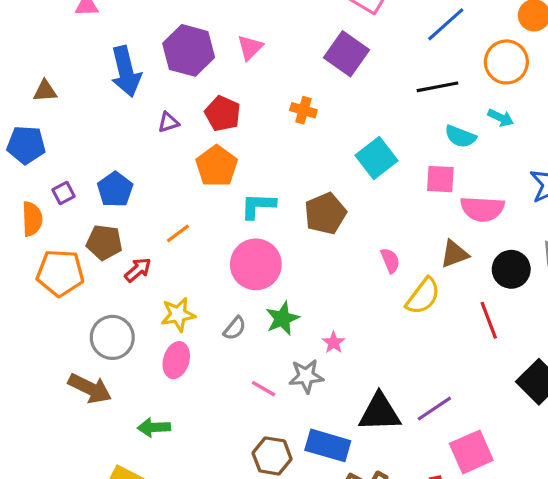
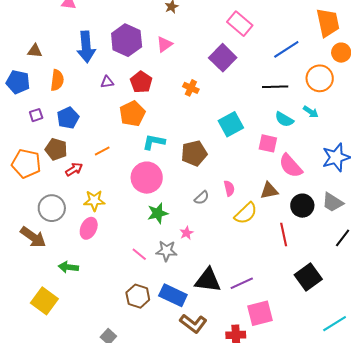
pink semicircle: (482, 209) -> (291, 166), turned 36
orange semicircle: (32, 219) -> (57, 80), moved
gray semicircle: (235, 328) -> (202, 198), moved

